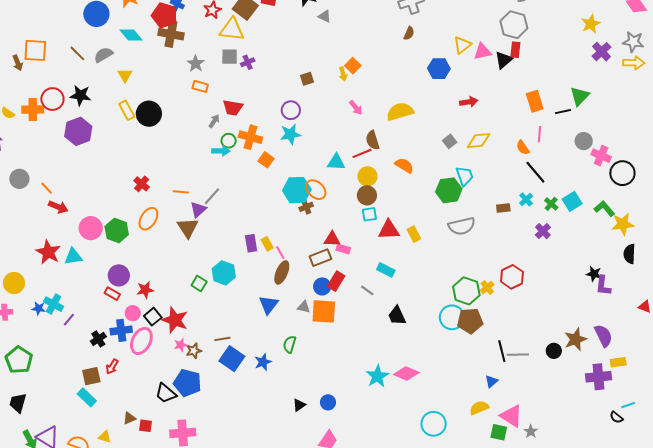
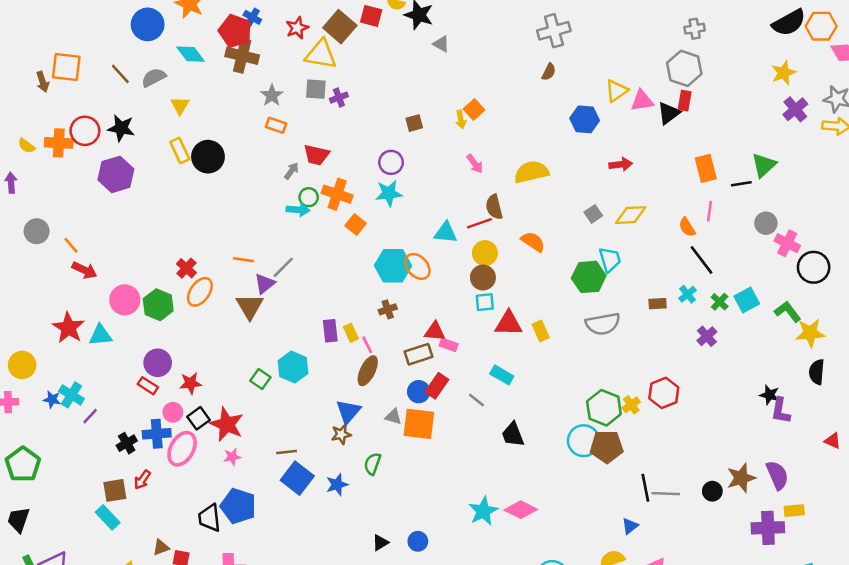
red cross: (142, 184) -> (186, 268), moved
brown cross: (306, 207) -> (388, 309), moved
brown star: (194, 351) -> (341, 434), moved
black trapezoid: (166, 393) -> (210, 518), turned 40

